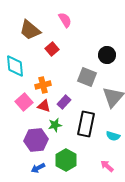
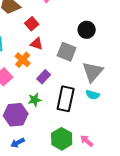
orange cross: (43, 85) -> (23, 60), turned -35
red triangle: (44, 106) -> (37, 44), moved
cyan semicircle: (113, 136) -> (93, 95), moved
green hexagon: (66, 160) -> (62, 139), moved

